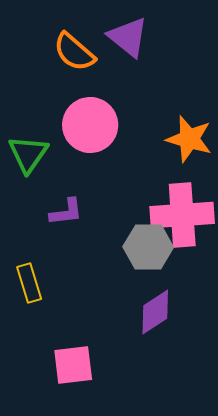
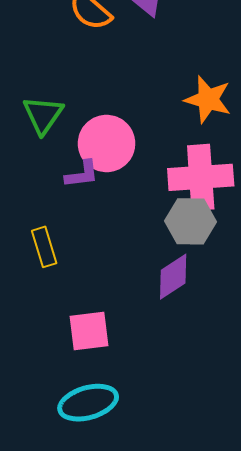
pink circle: (90, 125) -> (107, 143), moved
gray hexagon: (148, 247) -> (191, 221), moved

